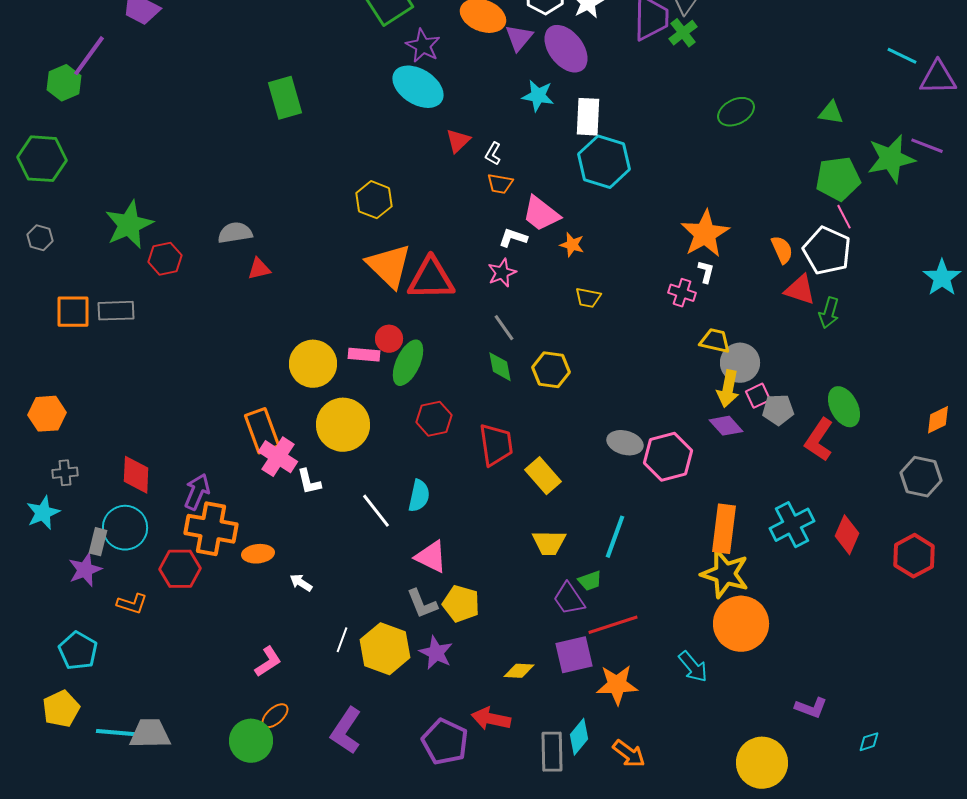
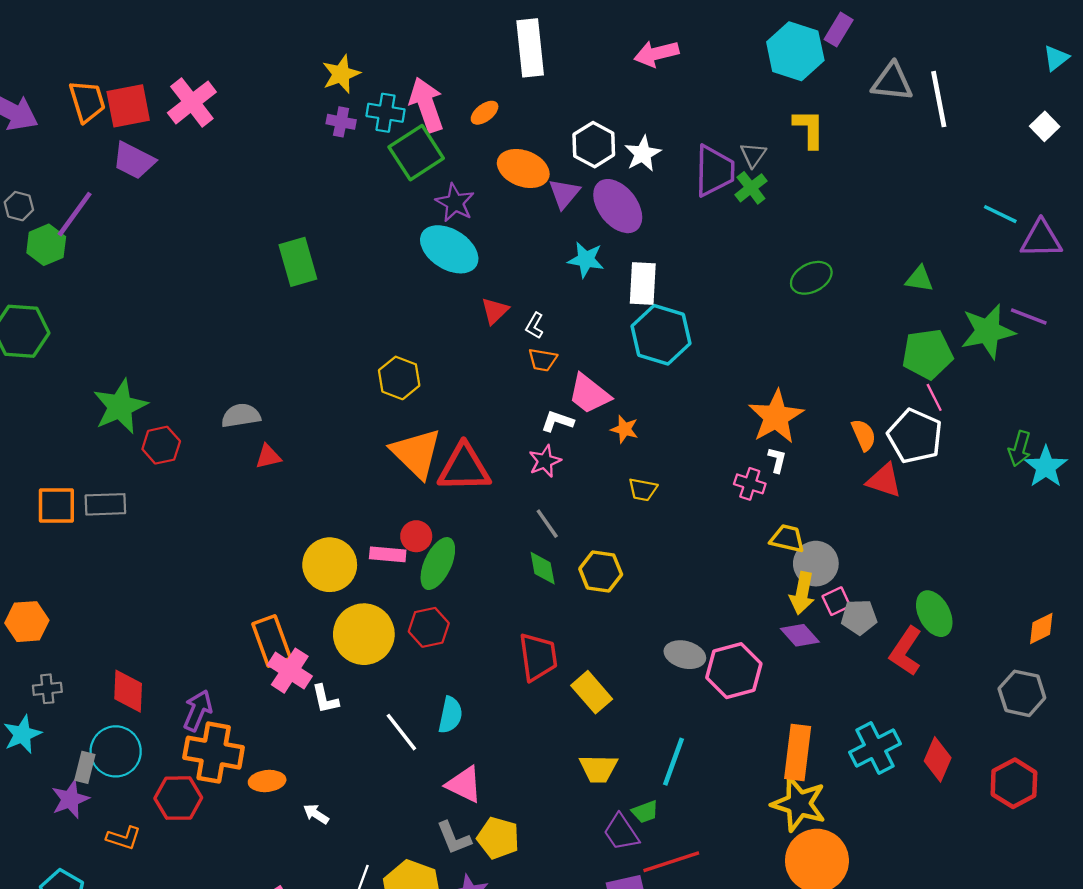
gray hexagon: (40, 238) -> (19, 206), moved
green arrow: (829, 313) -> (1020, 449), moved
red hexagon: (434, 419) -> (429, 627), moved

